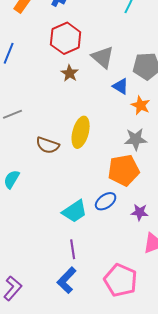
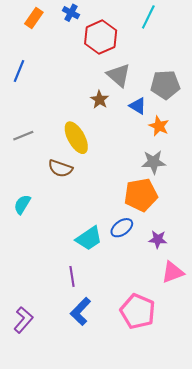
red hexagon: (66, 38) -> (101, 37), moved
brown star: (70, 73) -> (100, 100), moved
yellow ellipse: (81, 132) -> (76, 138), moved, turned -44
purple line: (73, 249) -> (72, 276), moved

